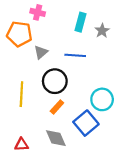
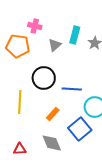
gray triangle: (41, 52) -> (55, 45), moved
blue line: (75, 55) -> (72, 89), moved
black circle: (55, 81) -> (44, 78), moved

